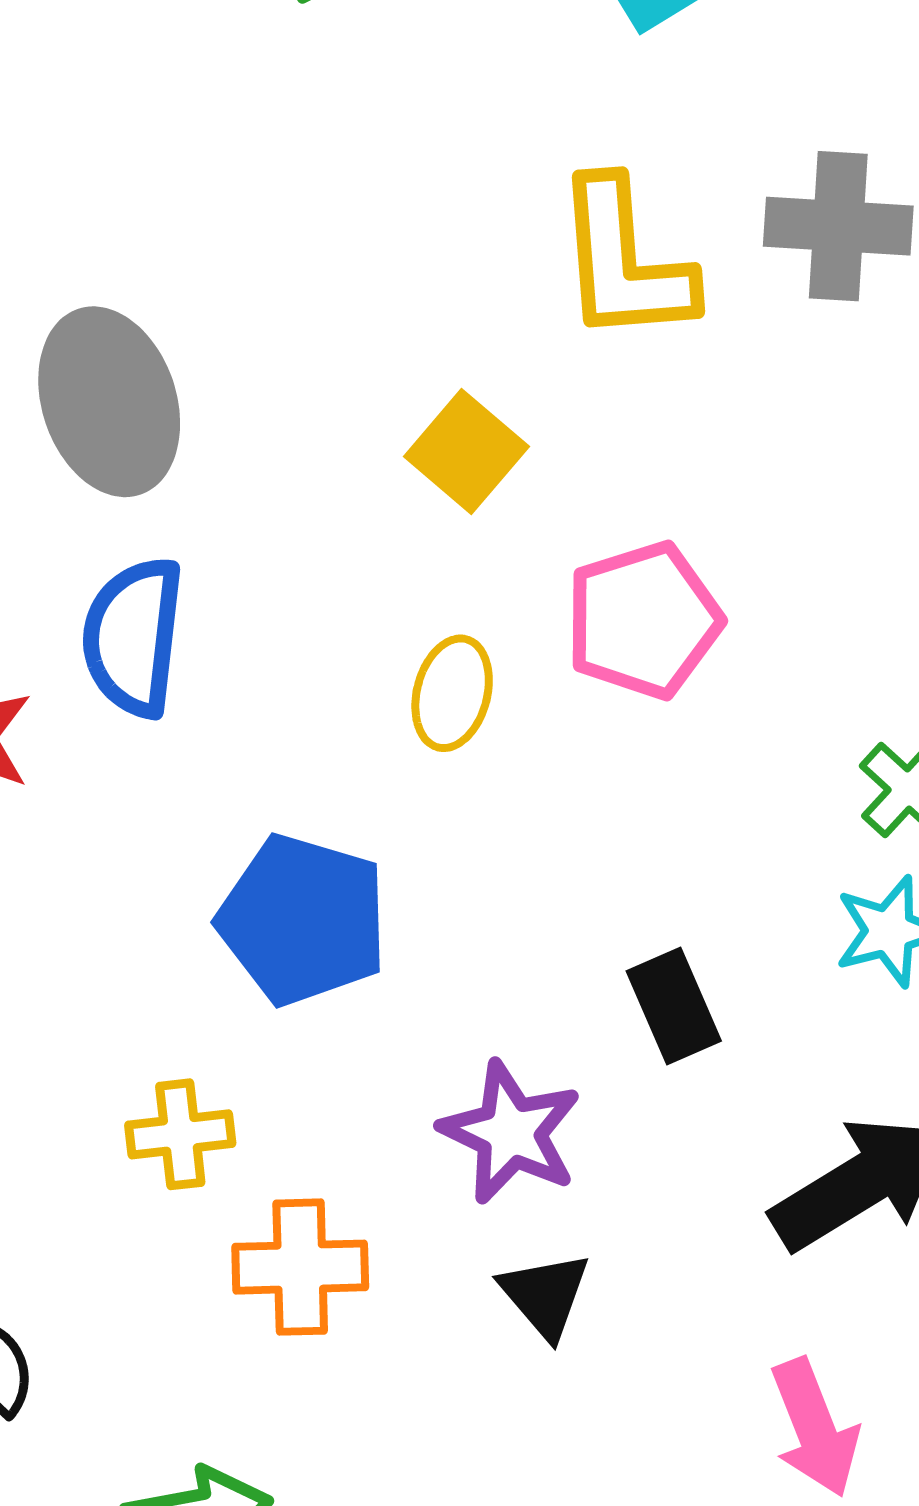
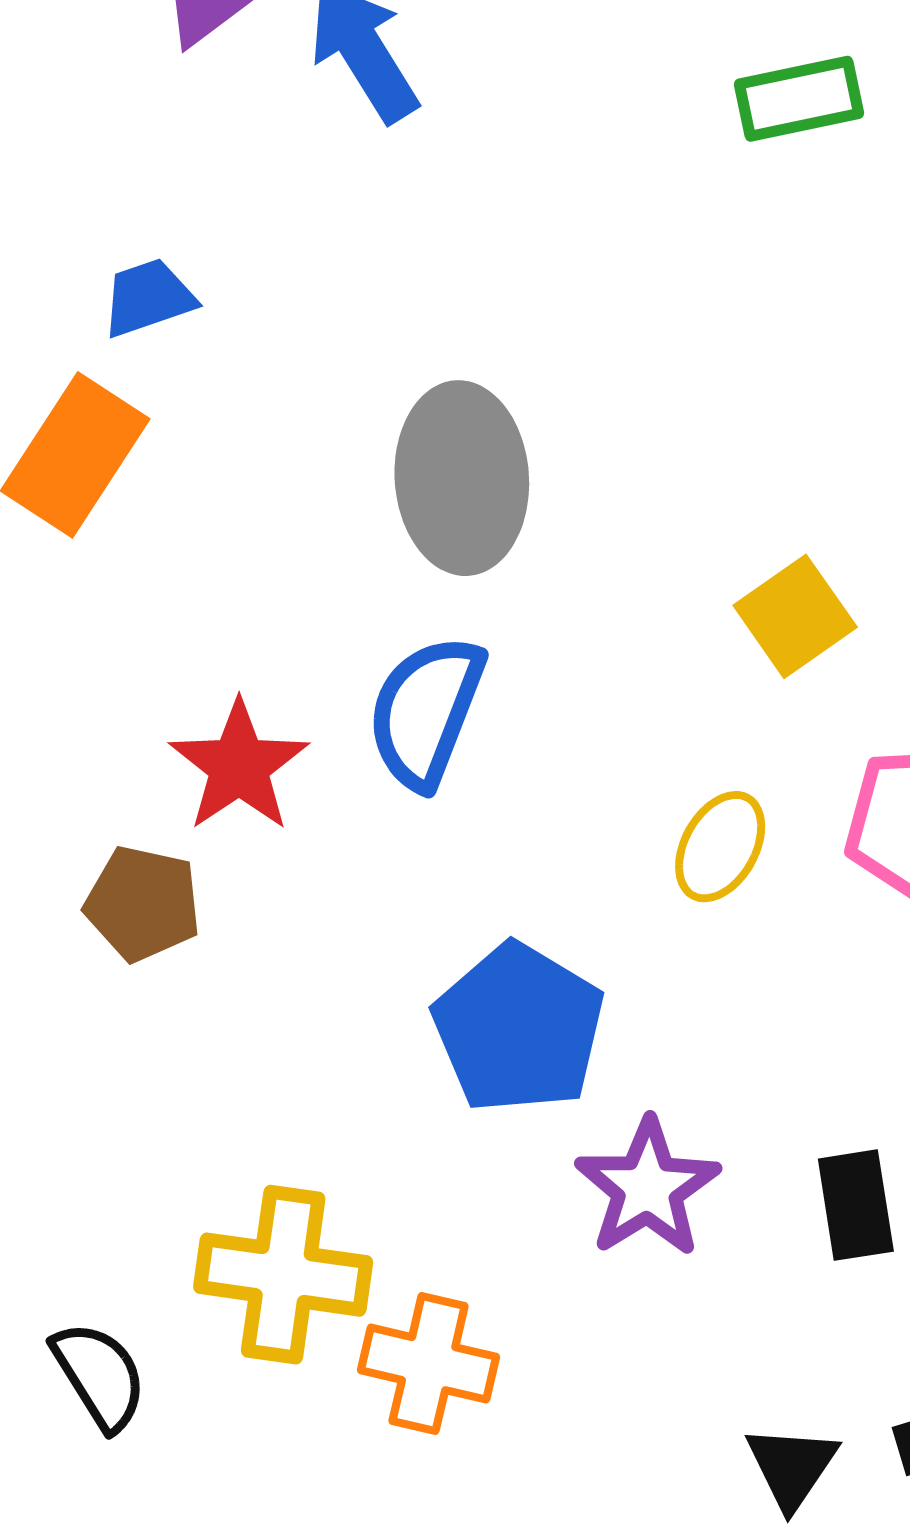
purple star: (511, 1132) -> (647, 1188), moved
yellow cross: (180, 1134) -> (283, 1275), moved, size x1.6
black triangle: (545, 1295) -> (792, 1467), moved

